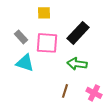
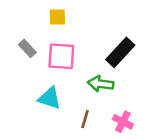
black rectangle: (78, 33) -> (120, 52), moved
cyan triangle: (25, 63) -> (50, 98), moved

